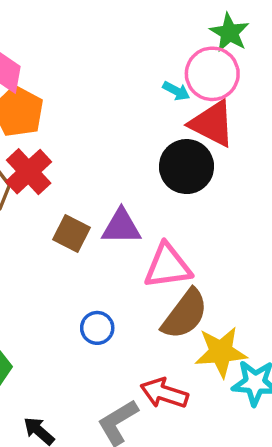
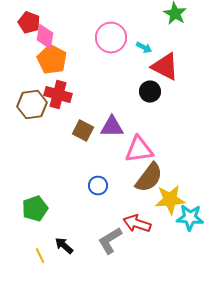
pink circle: (212, 74) -> (111, 38), moved
black circle: (186, 167) -> (150, 92), size x0.7
red cross: (29, 172) -> (58, 95), turned -32

